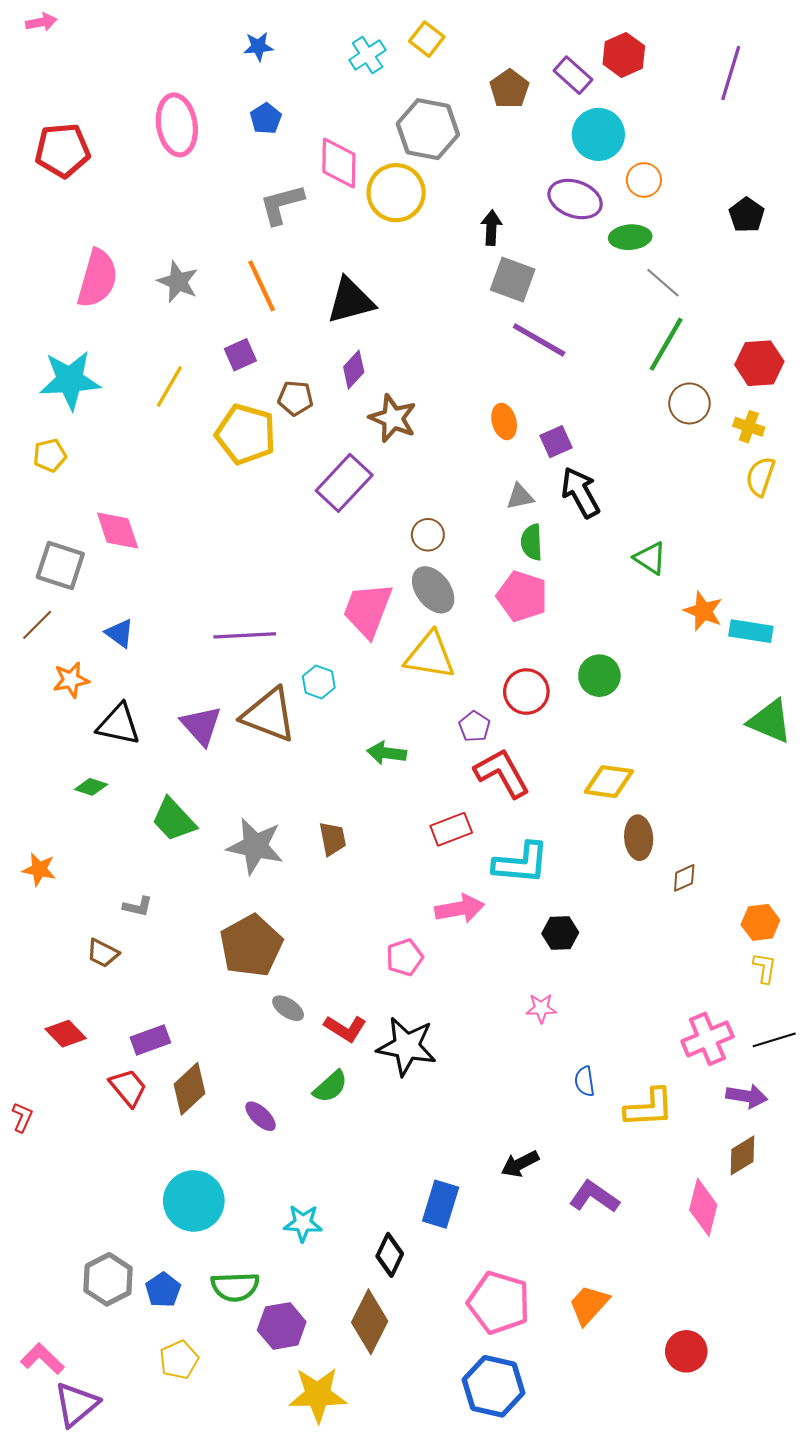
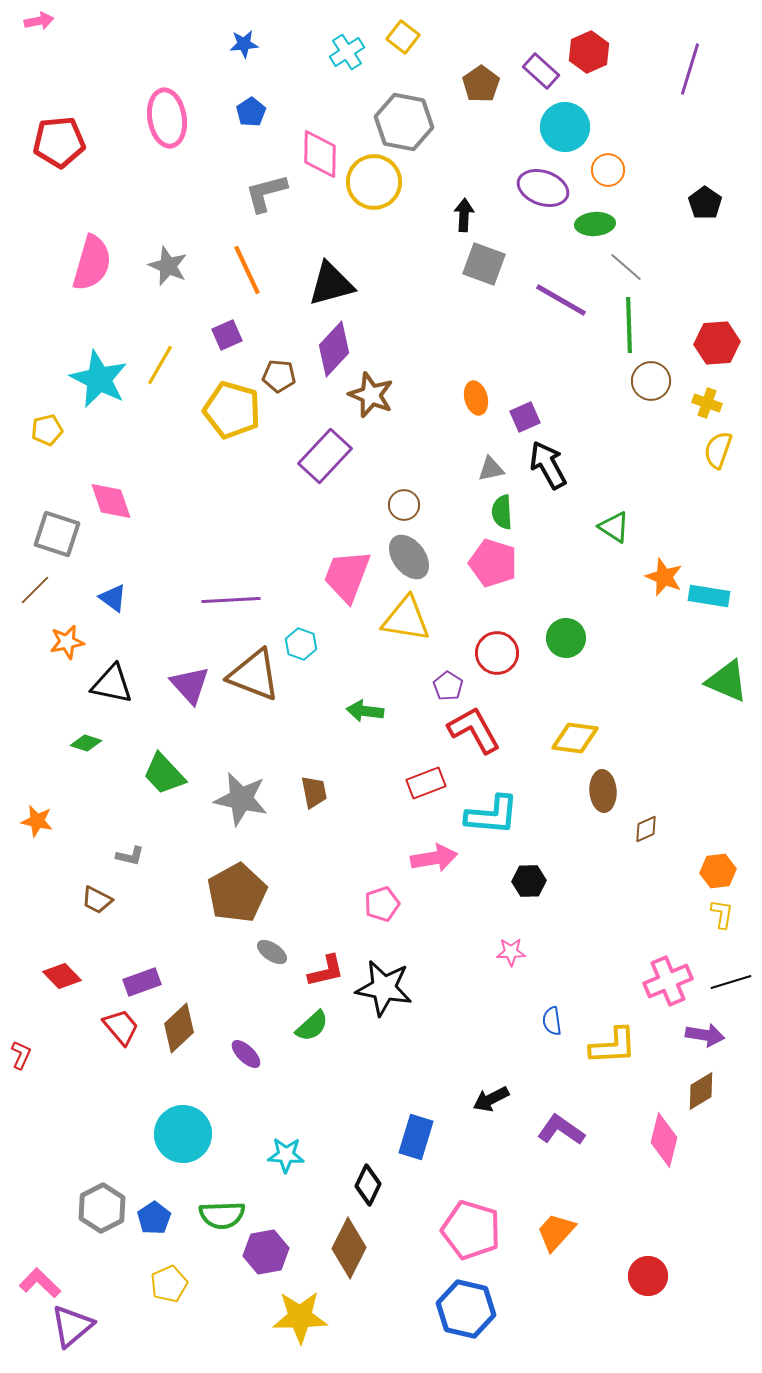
purple line: (539, 340) -> (561, 300), moved
green line: (666, 344) -> (629, 325), turned -32
purple diamond: (354, 370) -> (334, 349), size x1.5
cyan star: (70, 380) -> (99, 379), moved, turned 30
red L-shape: (345, 1028) -> (326, 971), turned -45

